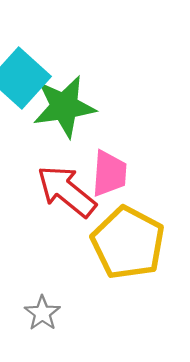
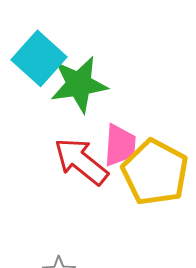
yellow pentagon: (128, 243) -> (155, 172), moved

